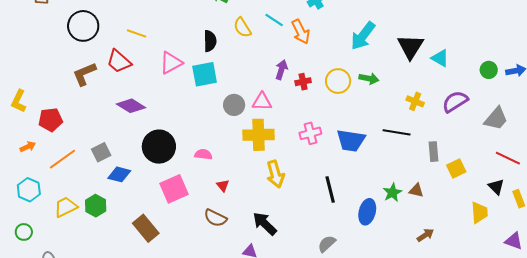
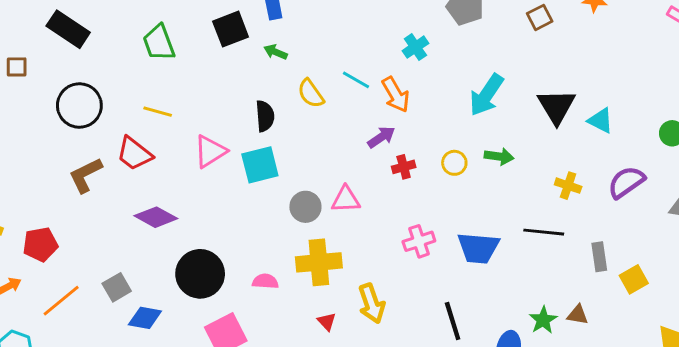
purple arrow: (281, 70) -> (381, 137), moved, turned 42
yellow circle: (338, 81) -> (454, 163), size x0.7
yellow cross: (258, 135) -> (319, 262), moved
red triangle: (223, 186) -> (327, 322), moved

